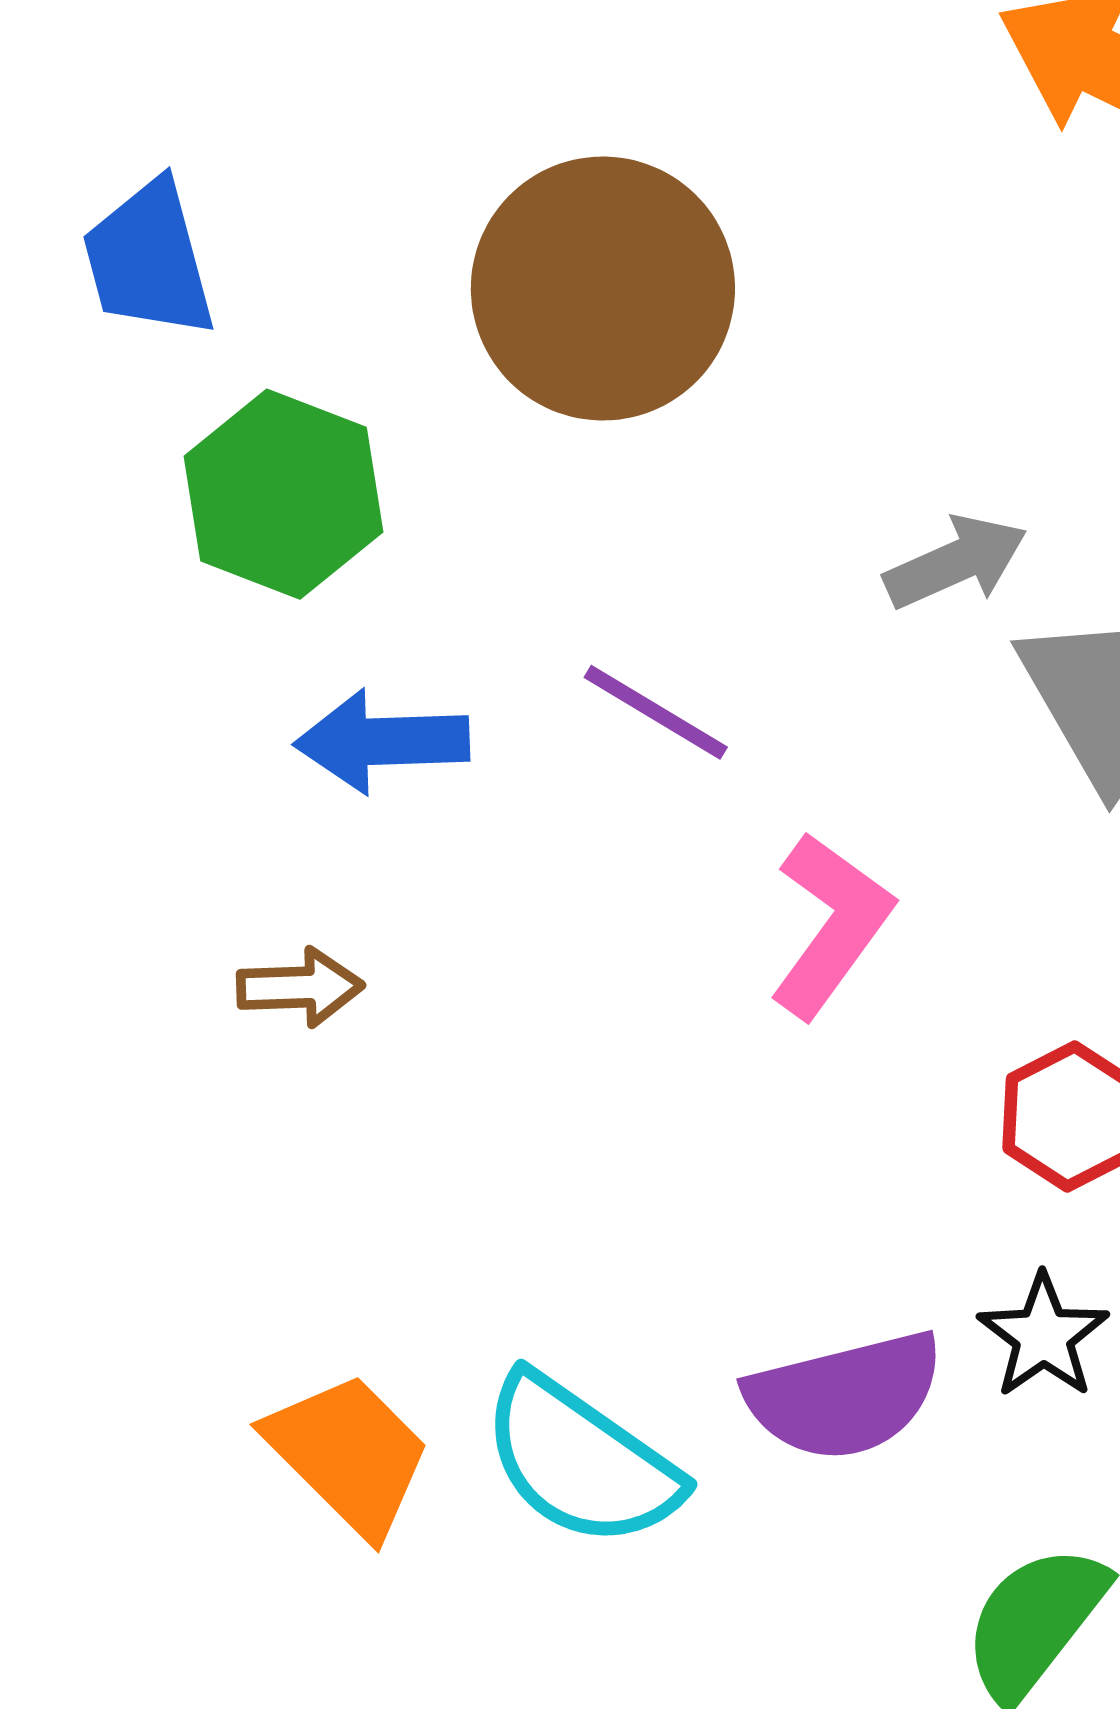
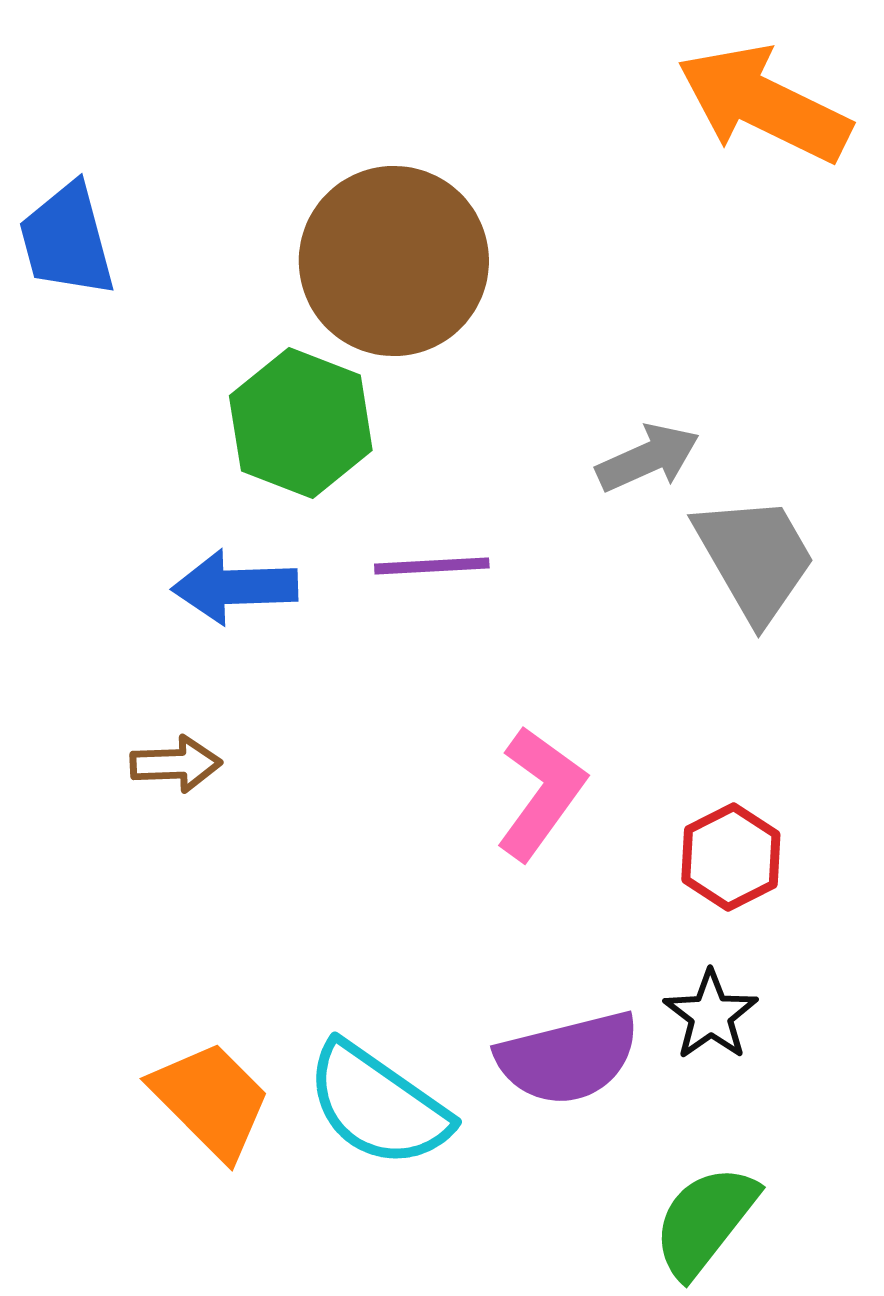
green hexagon: (283, 494) -> (301, 423), moved
purple line: (656, 712) -> (432, 566), turned -34
pink L-shape: (831, 925) -> (541, 793), moved

